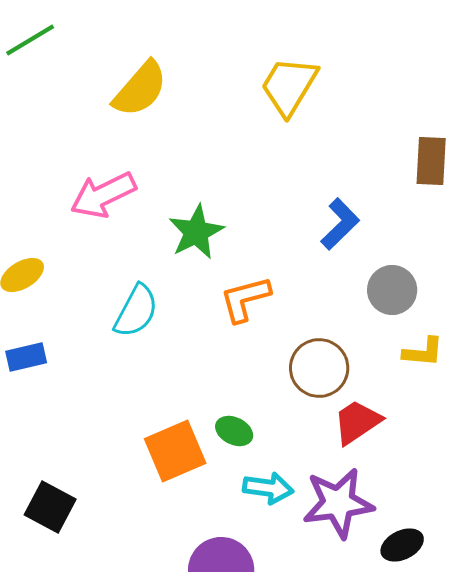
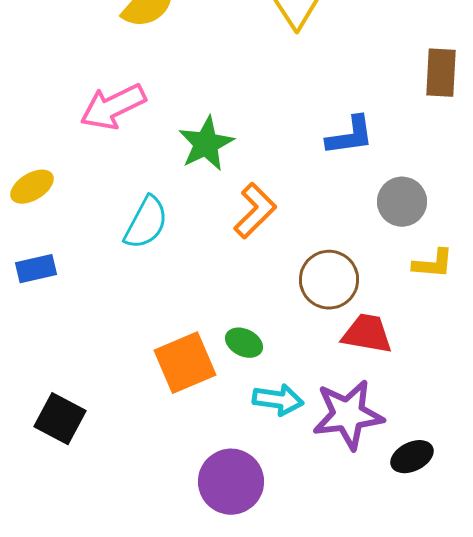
blue L-shape: (340, 224) -> (350, 136), turned 36
orange L-shape: (245, 299) -> (255, 211), turned 150
red trapezoid: (357, 422) -> (367, 334), turned 44

